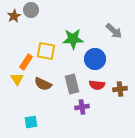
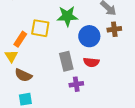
brown semicircle: (43, 84) -> (23, 75), moved
brown cross: (120, 89) -> (114, 29), moved

